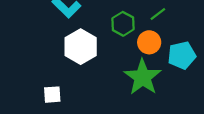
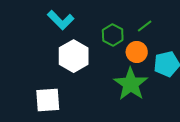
white square: (52, 95) -> (48, 100), size x1.5

